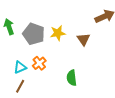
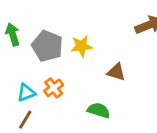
brown triangle: (83, 39) -> (116, 72), moved, turned -40
green semicircle: (72, 78) -> (99, 110), turned 112

